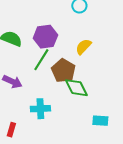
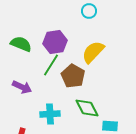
yellow semicircle: (83, 47) -> (93, 52), size x1.4
green diamond: (76, 88) -> (87, 108), moved

